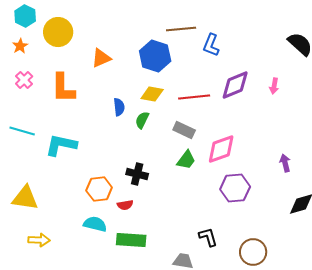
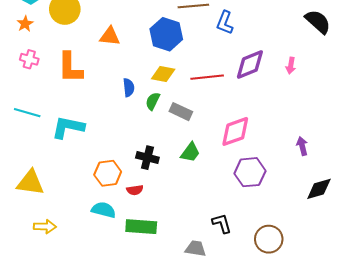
orange triangle: (101, 58) -> (110, 36), turned 30
pink cross: (24, 80) -> (29, 59), turned -30
gray rectangle: (184, 130) -> (181, 112), moved
green trapezoid: (186, 160) -> (190, 152), moved

